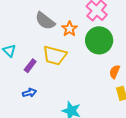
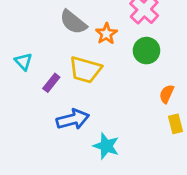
green circle: (99, 40) -> (146, 51), size x0.7
blue arrow: (29, 93) -> (73, 119), moved, size x1.6

